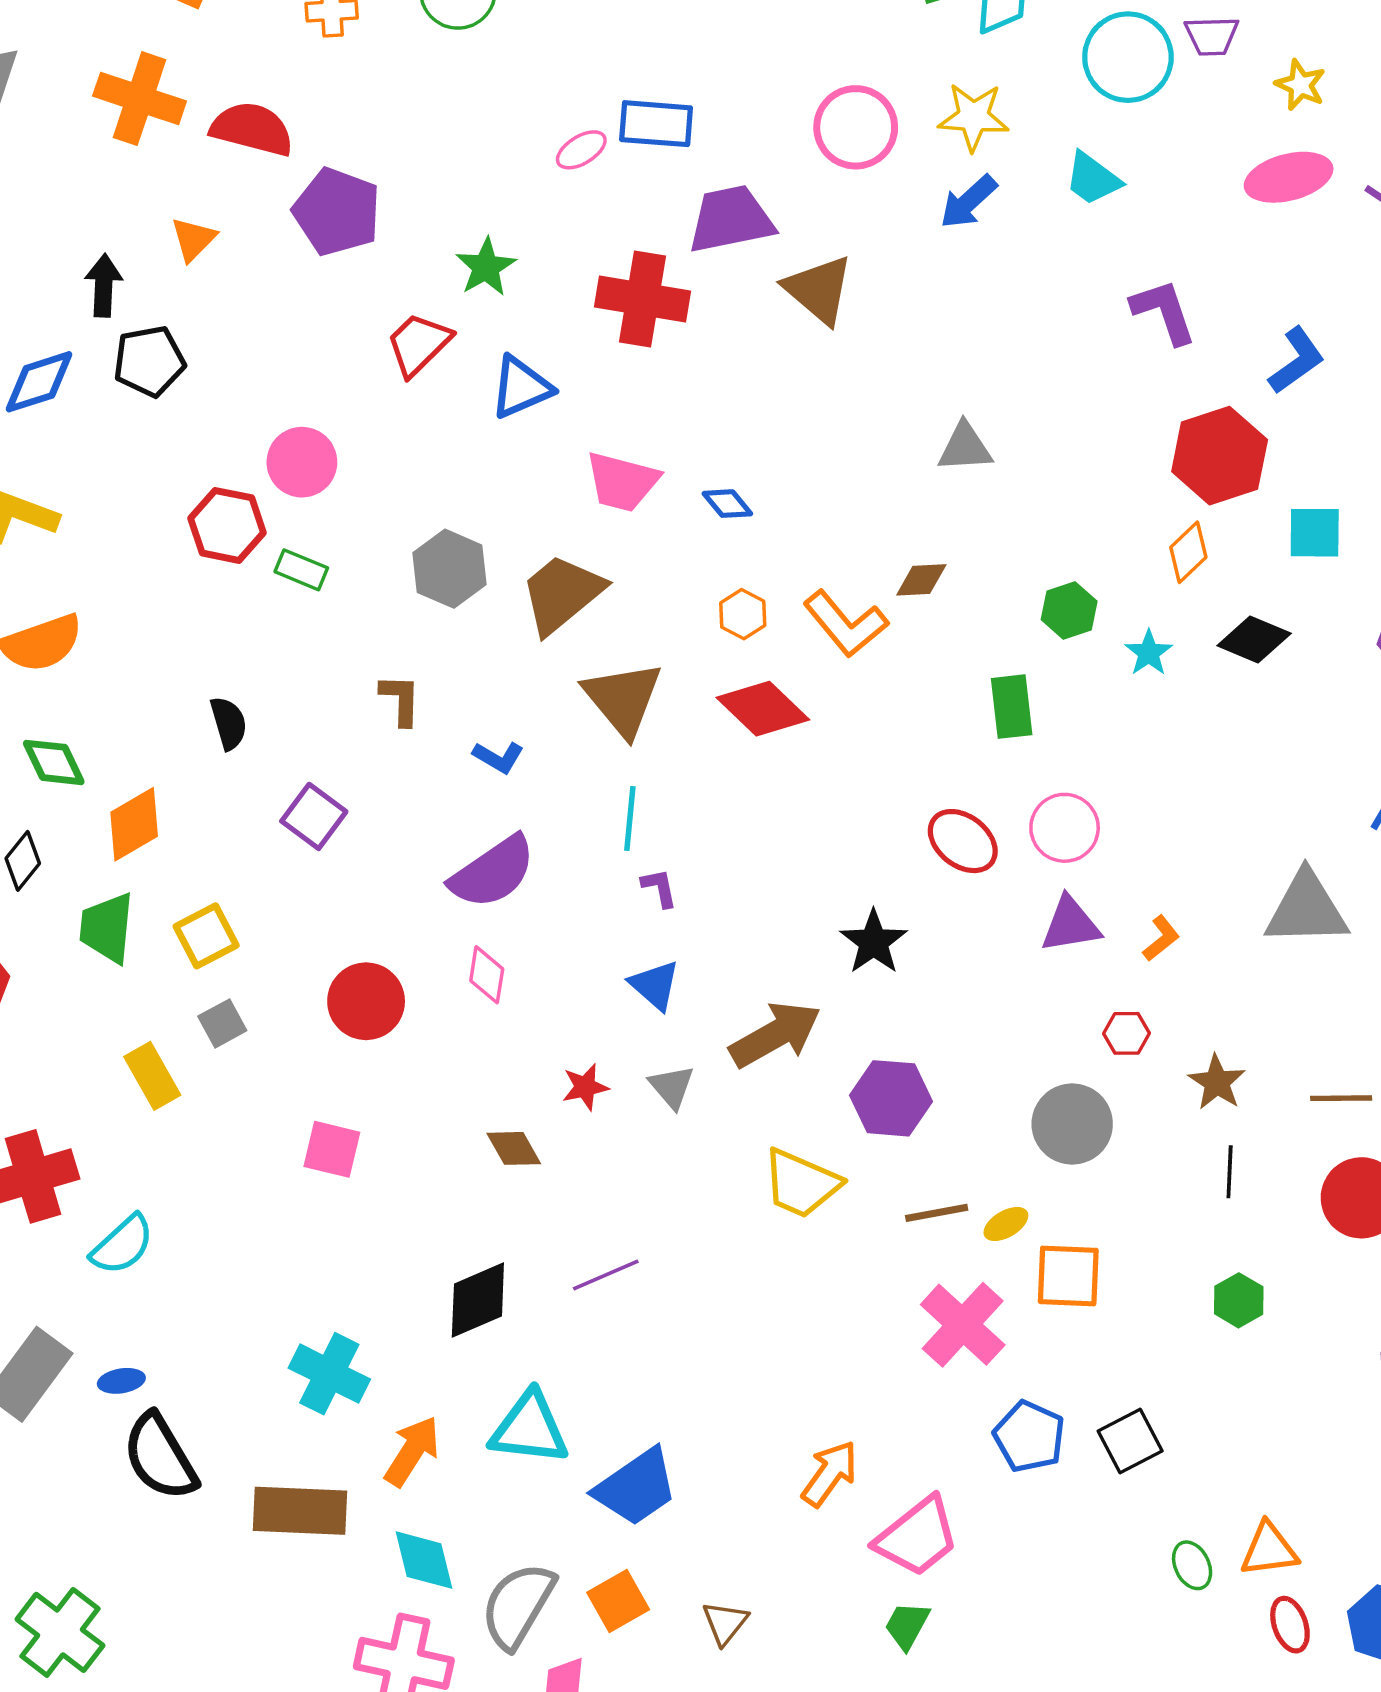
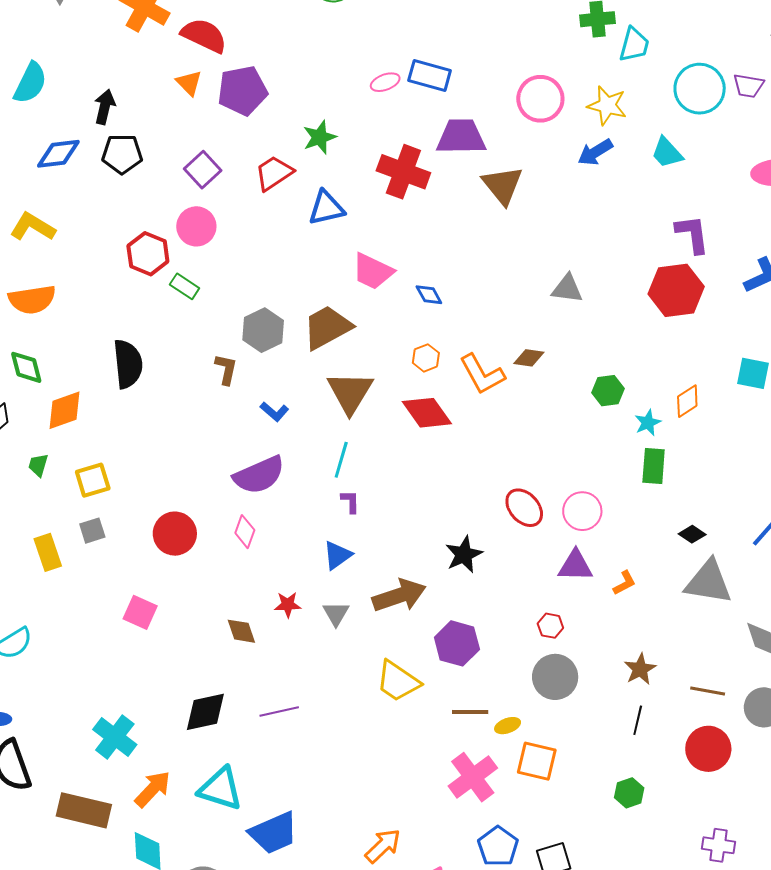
purple pentagon: (337, 212) -> (242, 91), turned 30
orange triangle: (193, 239) -> (189, 83), moved, turned -40
red hexagon: (1220, 456) -> (676, 290), moved
orange diamond: (1188, 552) -> (687, 401), moved
gray hexagon: (450, 569) -> (263, 330), moved
black diamond: (1254, 639) -> (692, 534), moved, size x0.7
green rectangle: (1012, 707) -> (654, 466), moved
black semicircle: (229, 723) -> (128, 364), size x1.6
purple square: (314, 816) -> (203, 170), moved
green trapezoid: (107, 928) -> (38, 465), size x0.6
blue triangle: (655, 985) -> (337, 555), turned 32
red hexagon: (1126, 1033) -> (550, 626), moved

